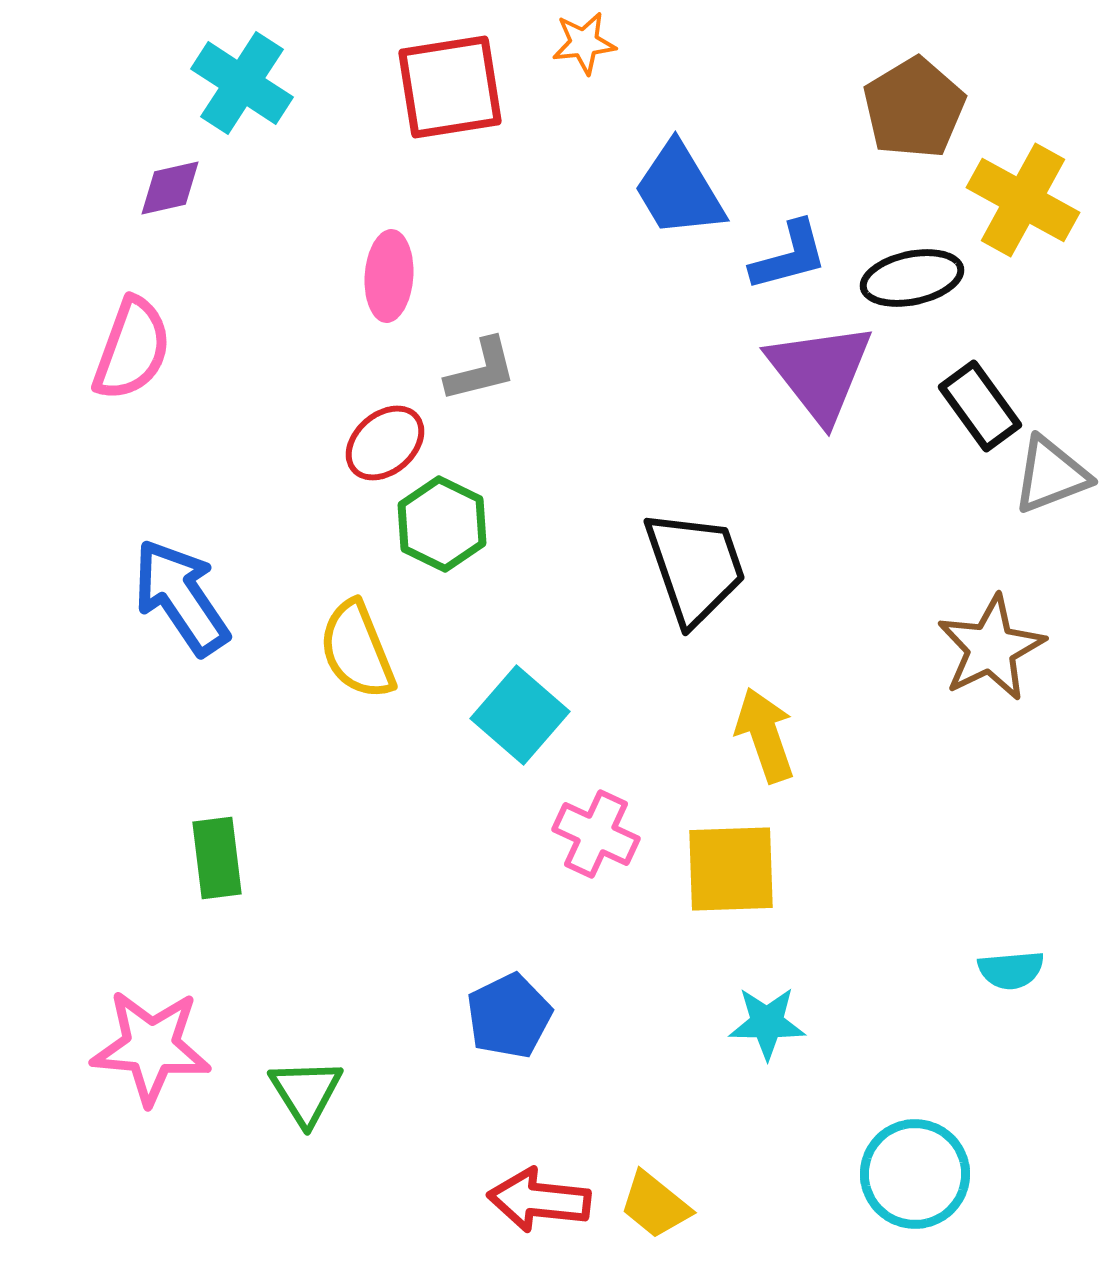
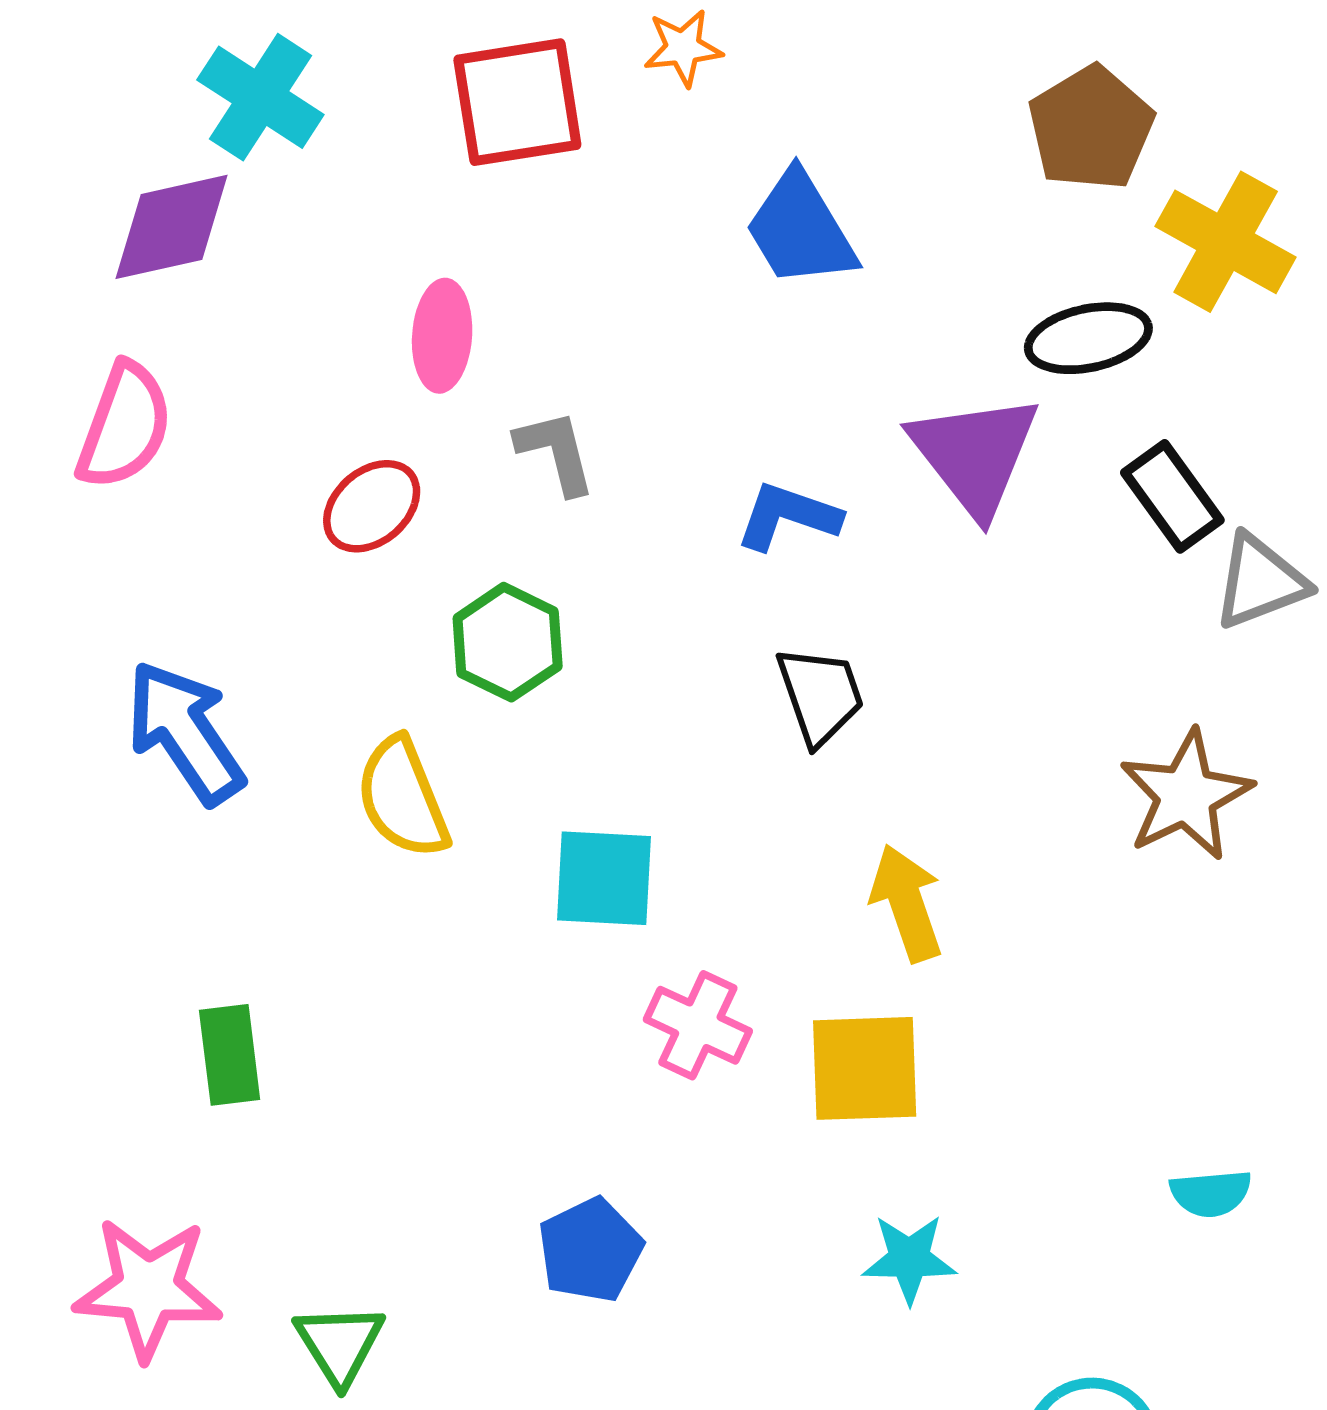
purple diamond: (170, 188) -> (171, 227), size x1.6
blue L-shape: (789, 256) -> (788, 516), moved, turned -146
gray L-shape: (481, 370) -> (556, 452), turned -90
red ellipse: (385, 443) -> (372, 506), moved
black trapezoid: (695, 567) -> (820, 695), size x0.7
cyan square: (520, 715) -> (604, 878), turned -38

